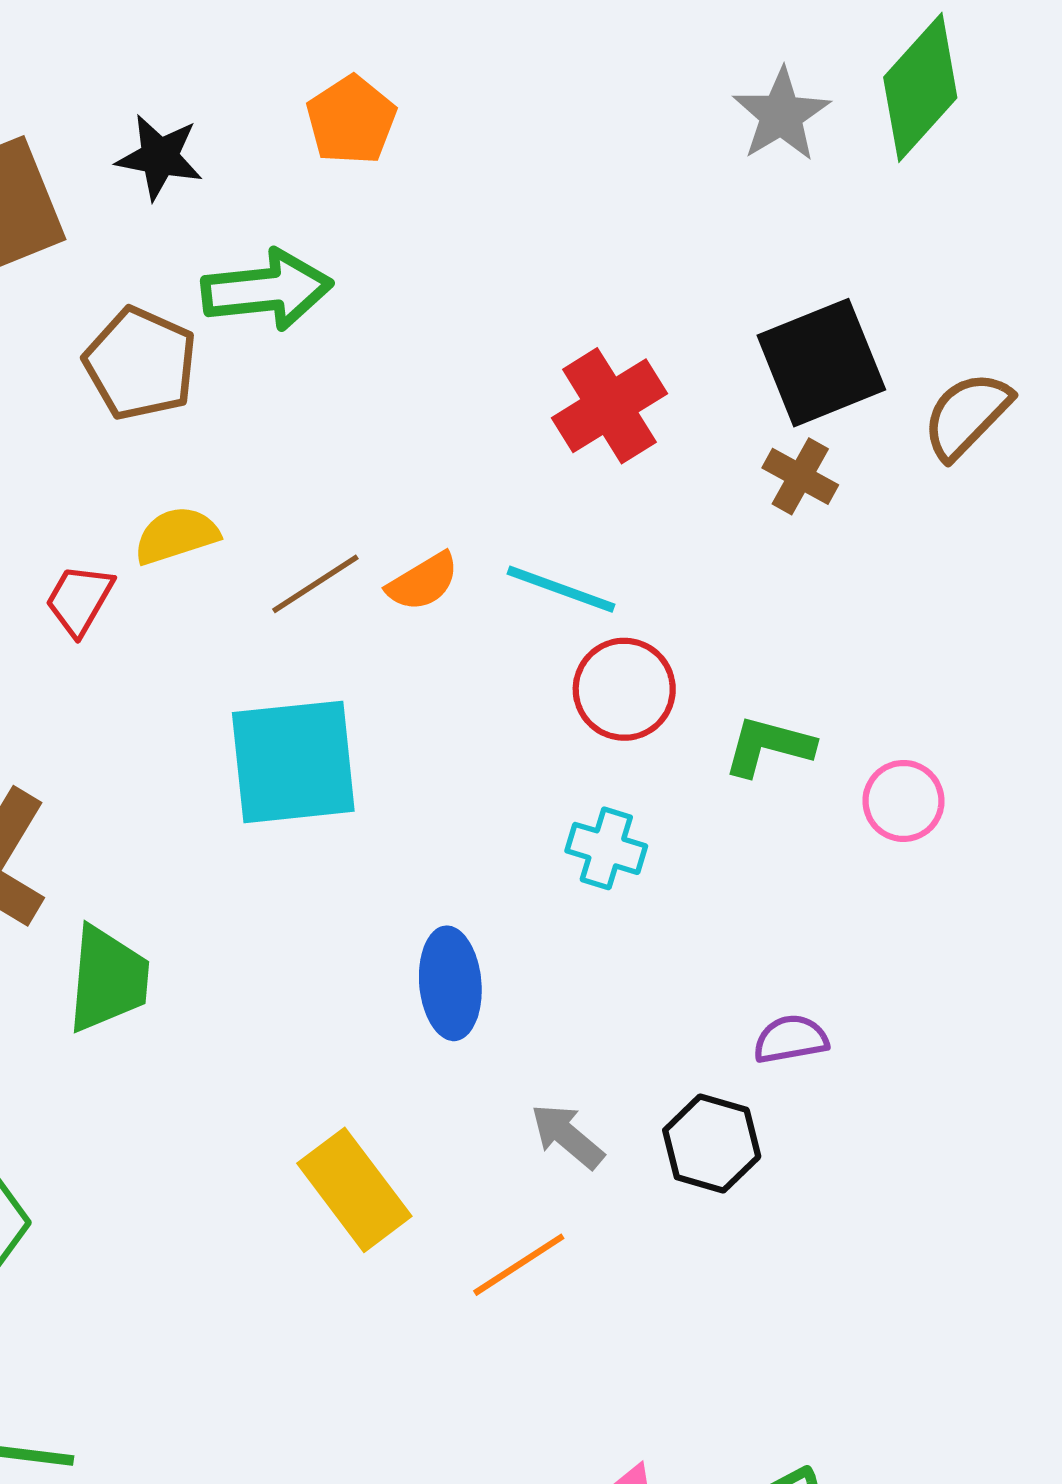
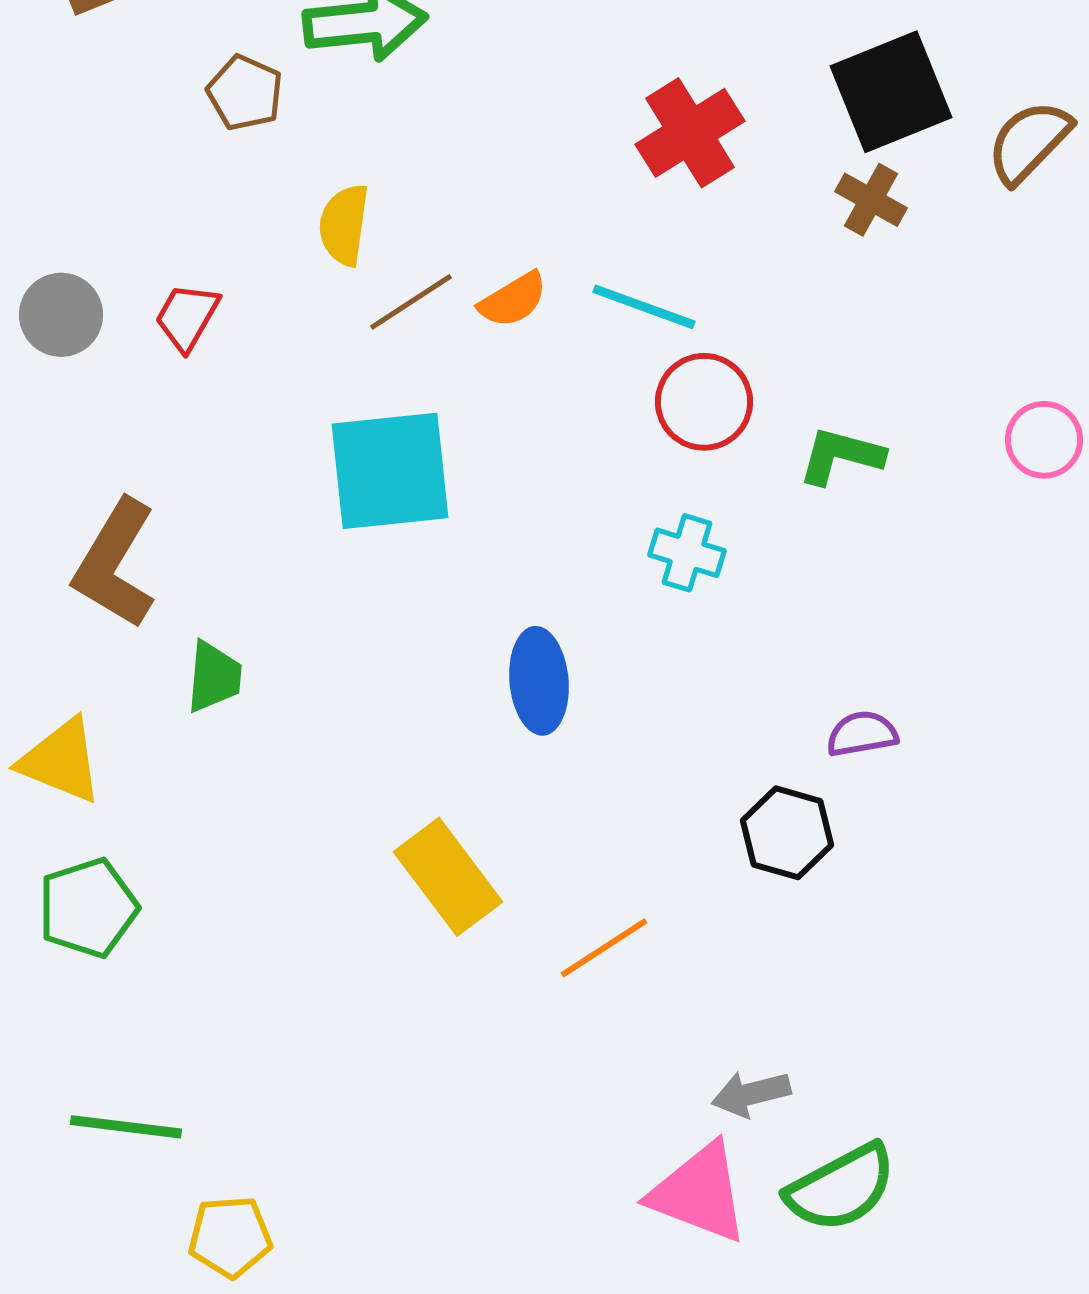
brown pentagon: (140, 364) -> (245, 93), size x0.7
yellow semicircle: (176, 535) -> (344, 225), moved, turned -64
pink circle: (903, 801) -> (1044, 440), moved
green trapezoid: (108, 979) -> (214, 677), size x0.7
gray arrow: (567, 1136) -> (751, 1094), moved, turned -54

